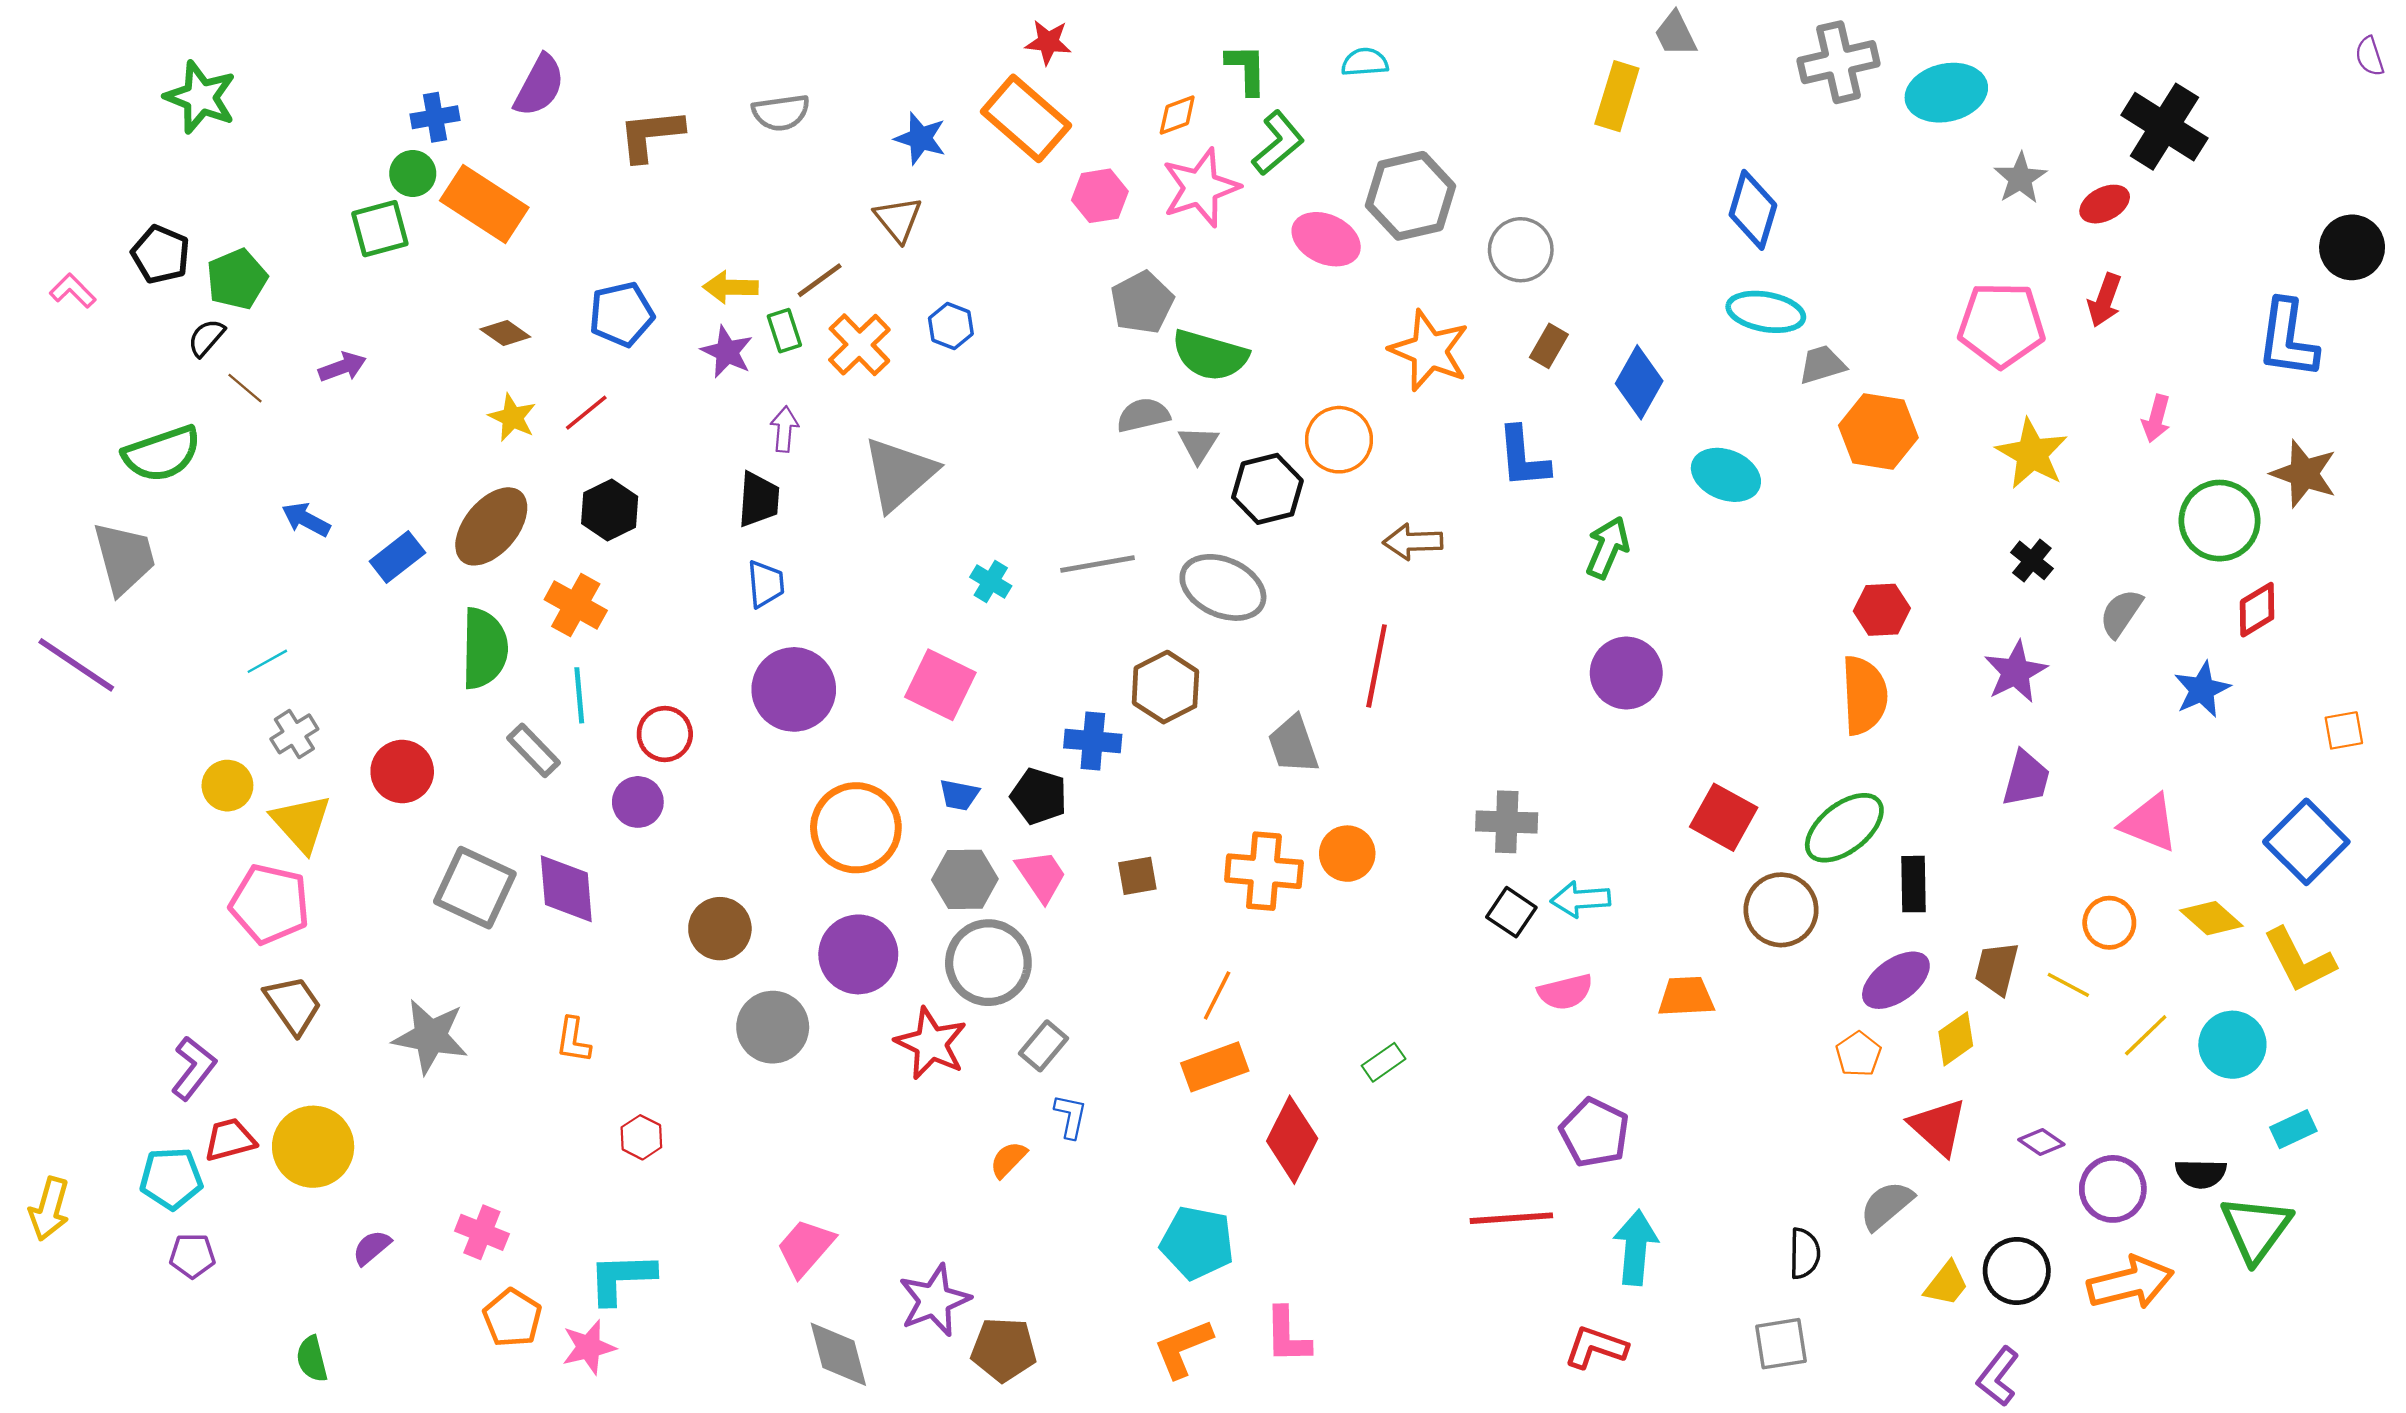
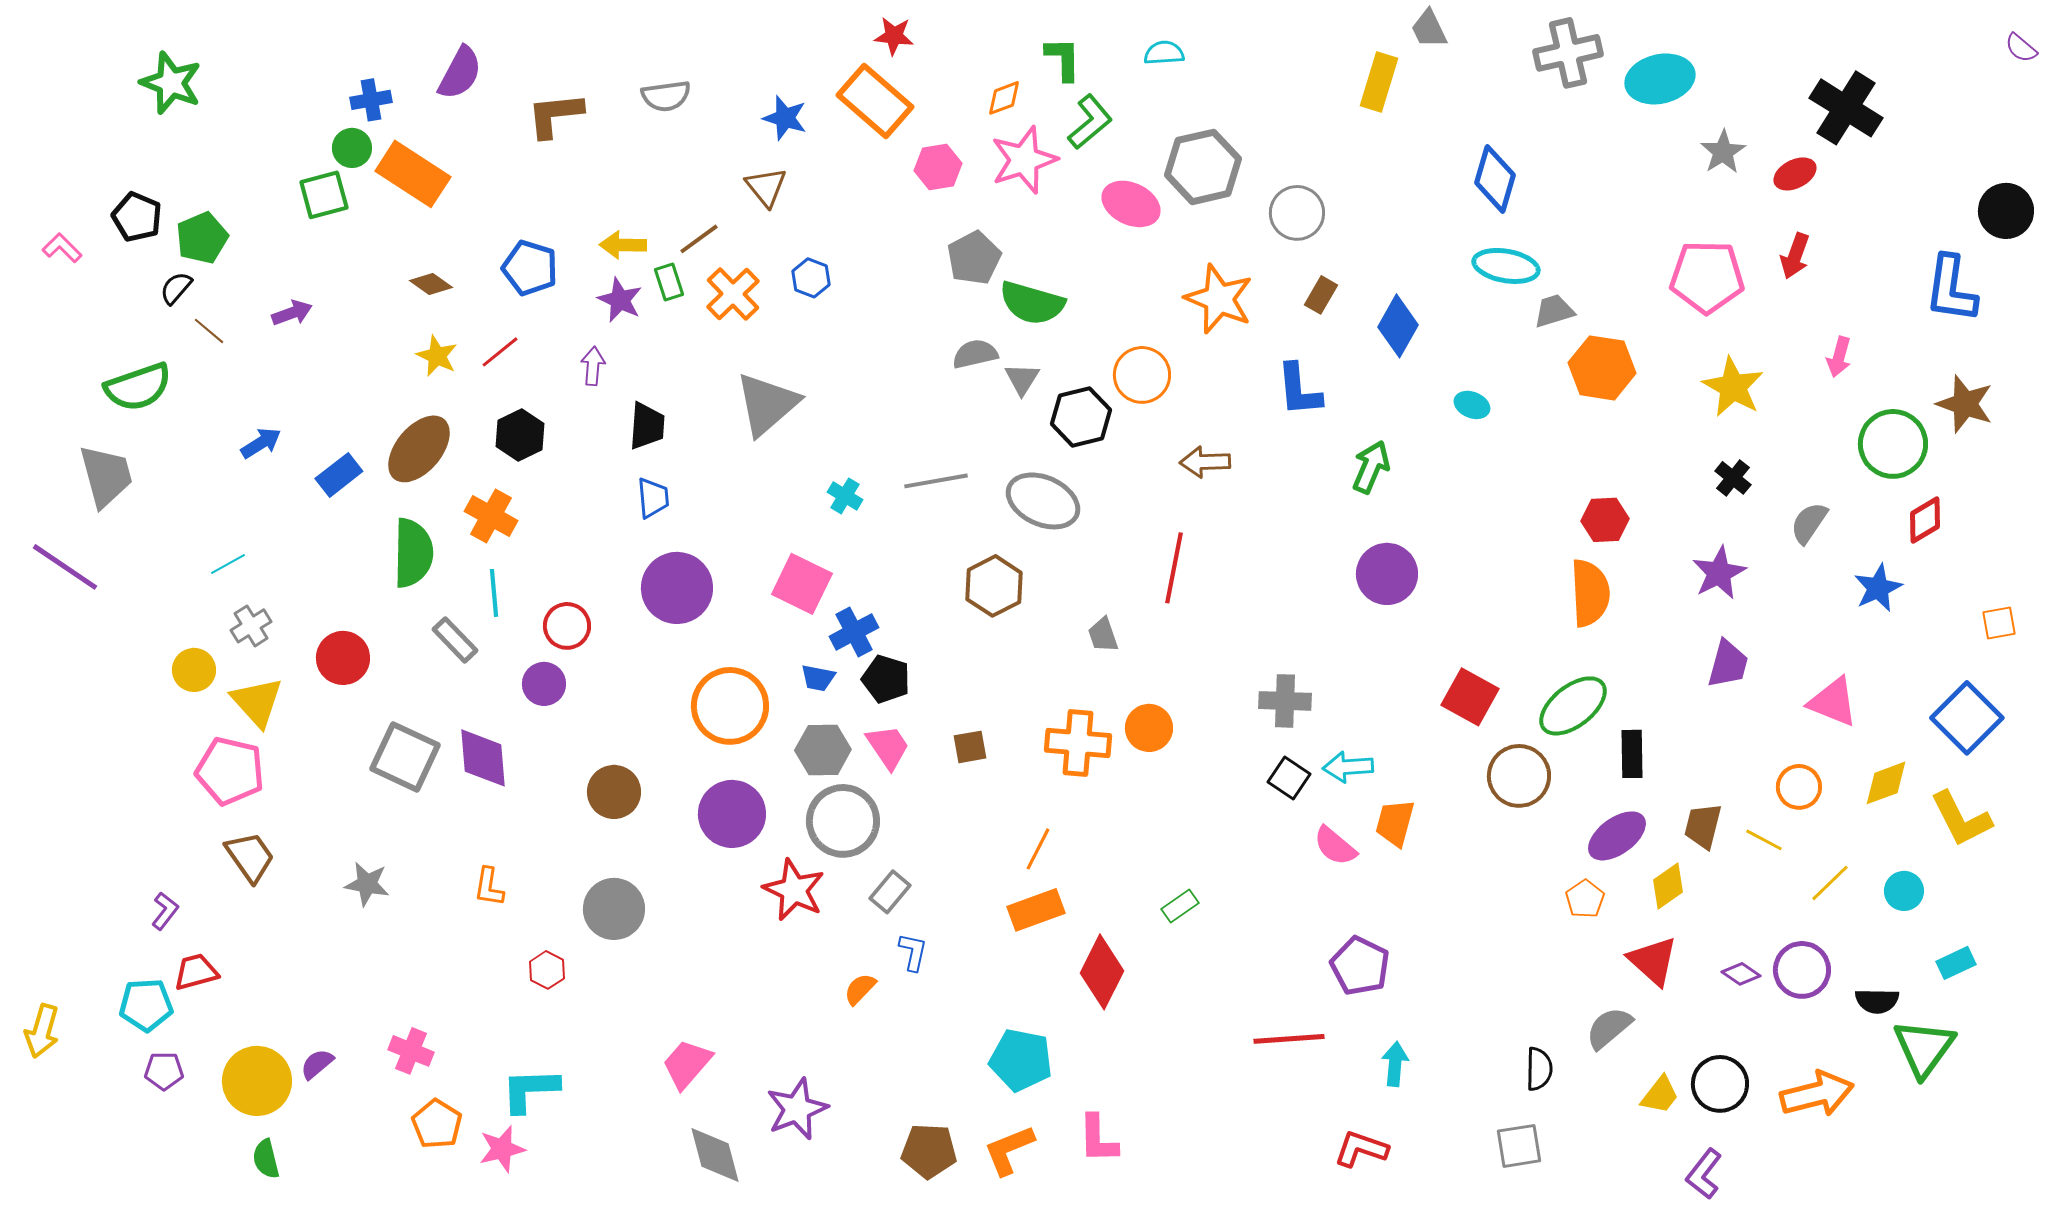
purple semicircle: (2370, 56) -> (2021, 48), turned -32
blue pentagon: (621, 314) -> (530, 268), turned 30
purple arrow: (784, 429) -> (593, 366), moved
cyan ellipse: (1726, 475) -> (1472, 405), size x0.6
blue arrow: (306, 519) -> (261, 443), turned 120
blue cross: (1093, 741) -> (854, 632), moved, turned -33
gray trapezoid: (1293, 745) -> (1103, 635), size x0.7
yellow diamond: (2211, 918) -> (1886, 783), turned -62
pink semicircle: (1565, 992) -> (1335, 846), turned 54
orange trapezoid: (1686, 997) -> (1395, 823), moved, turned -72
gray circle: (773, 1027) -> (614, 909), moved
gray star: (430, 1036) -> (367, 884), size x0.7
cyan circle: (2232, 1045) -> (1904, 891), size x0.7
purple L-shape: (193, 1068) -> (165, 911), size x0.7
yellow circle: (313, 1147) -> (257, 1081), moved
purple circle: (2113, 1189) -> (1802, 970), moved
cyan arrow: (1636, 1248) -> (1395, 1064), size x0.7
brown pentagon: (1004, 1350) -> (929, 1151), moved

